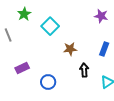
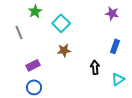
brown star: (70, 49) -> (64, 50), moved
blue circle: (48, 82) -> (34, 87), moved

